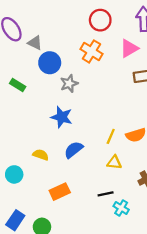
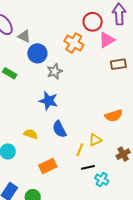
red circle: (100, 20) -> (93, 22), moved
yellow line: (111, 136) -> (80, 150), moved
blue semicircle: (74, 150) -> (59, 129), turned -78
yellow triangle: (114, 163) -> (95, 140), turned -32

